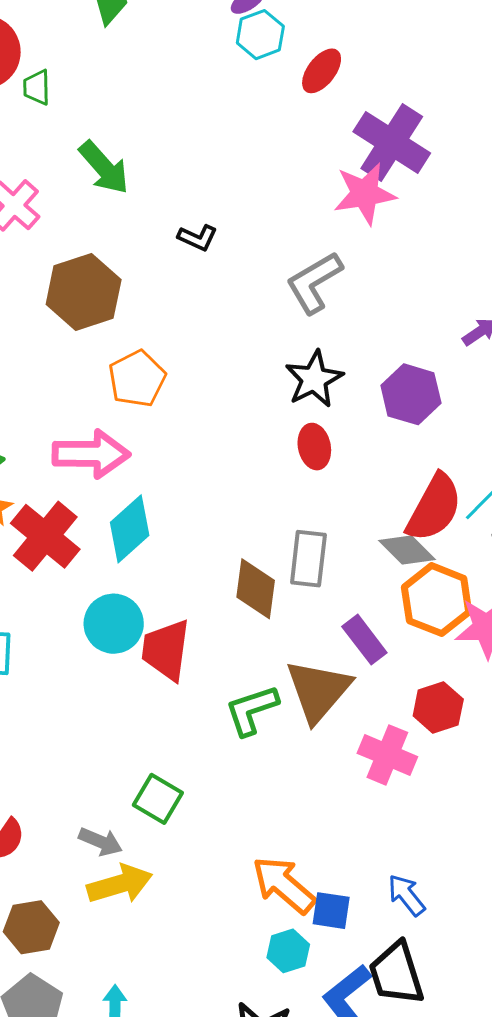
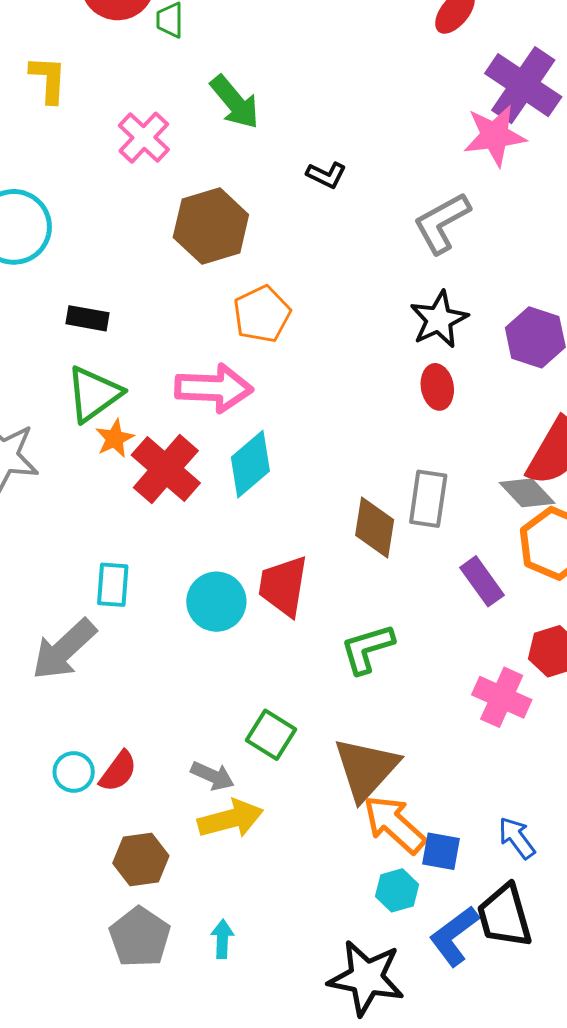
cyan circle: (114, 624) -> (216, 602), moved
brown triangle: (318, 691) -> (366, 769), moved

